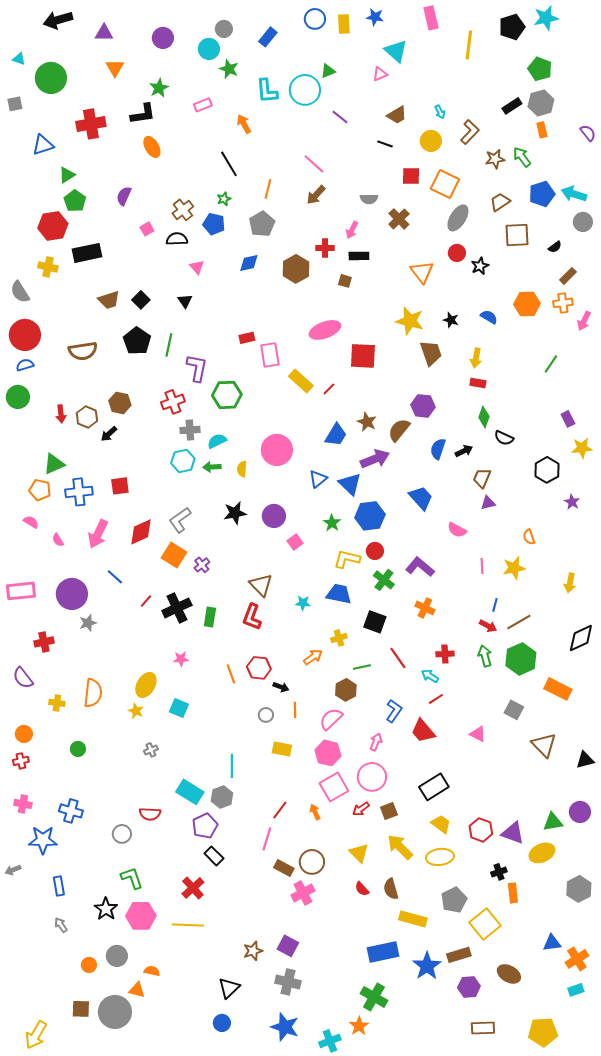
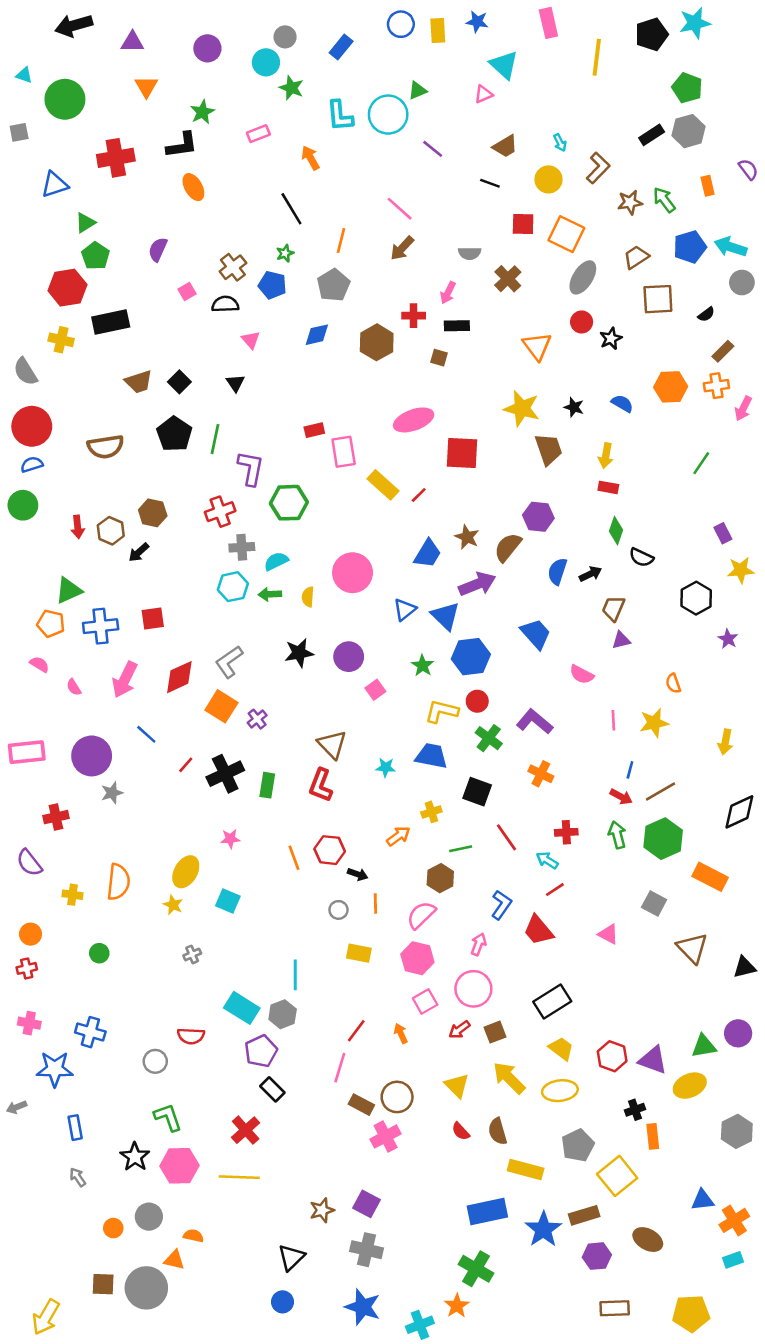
orange rectangle: (542, 130) -> (708, 186), moved
pink square: (334, 787) -> (425, 1002), size x0.7

